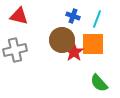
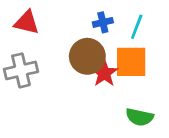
blue cross: (73, 16) -> (103, 22), turned -32
green semicircle: (99, 83) -> (140, 117), turned -36

